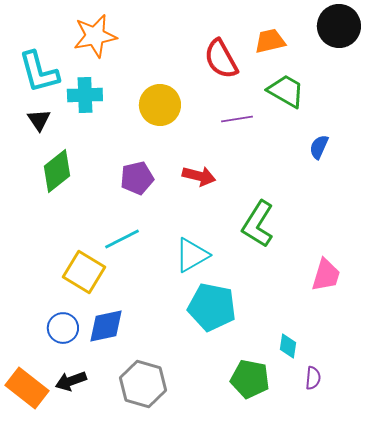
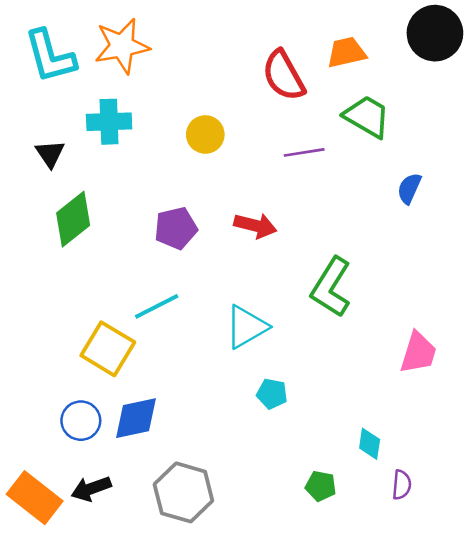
cyan L-shape: (39, 72) -> (50, 56), moved
yellow circle: (160, 105) -> (205, 134), size x0.7
cyan pentagon: (212, 307) -> (272, 394), size x0.5
green pentagon: (250, 379) -> (321, 486), size x0.6

